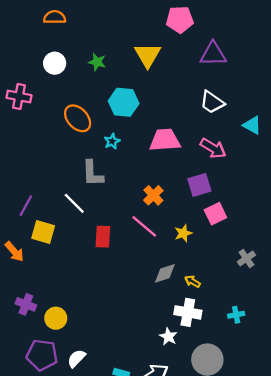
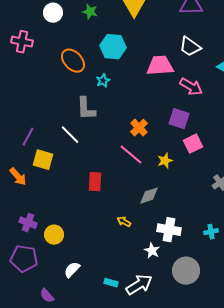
pink trapezoid: (165, 140) -> (160, 66), moved
purple square: (199, 185) -> (179, 119), turned 35
red rectangle: (103, 237) -> (95, 182), moved
yellow arrow: (192, 281) -> (124, 222), moved
purple pentagon: (42, 355) -> (24, 259), moved

